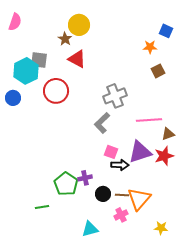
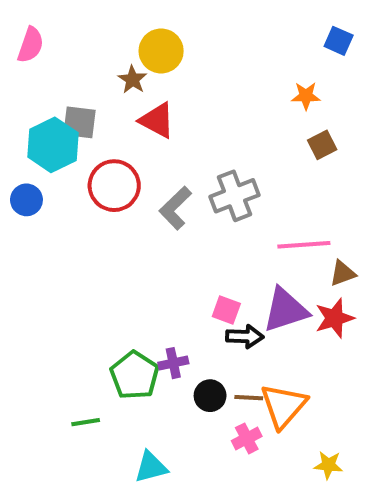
blue square: (166, 31) -> (339, 41), moved
gray L-shape: (102, 123) -> (175, 208), moved
cyan triangle: (90, 229) -> (151, 467), moved

